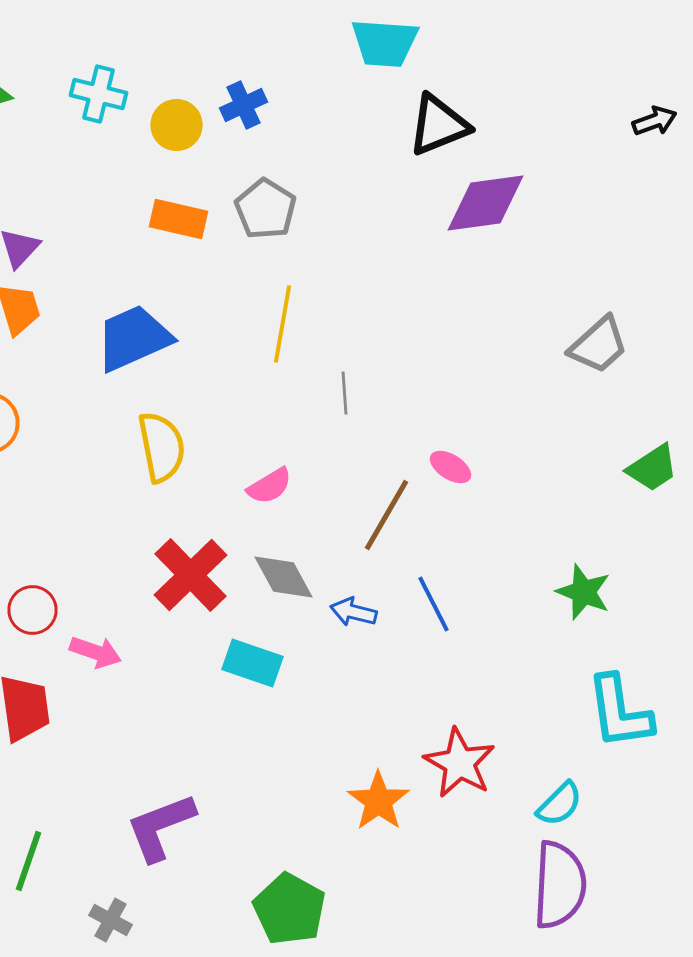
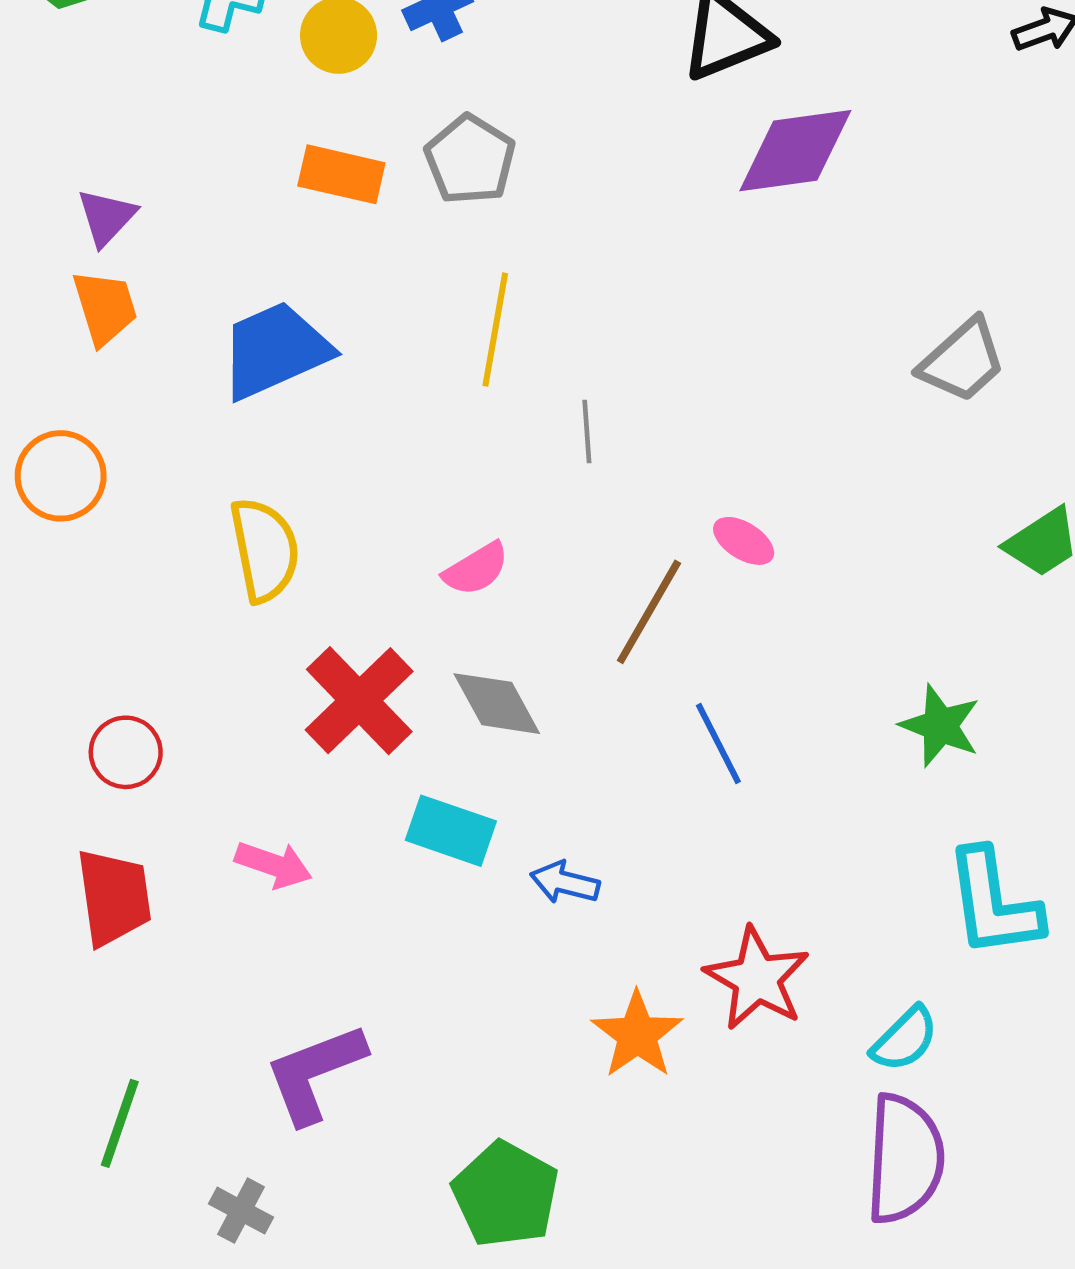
yellow semicircle: (162, 447) -> (265, 550), moved
blue arrow: (354, 612) -> (565, 882), moved
pink arrow: (96, 652) -> (273, 865), moved

